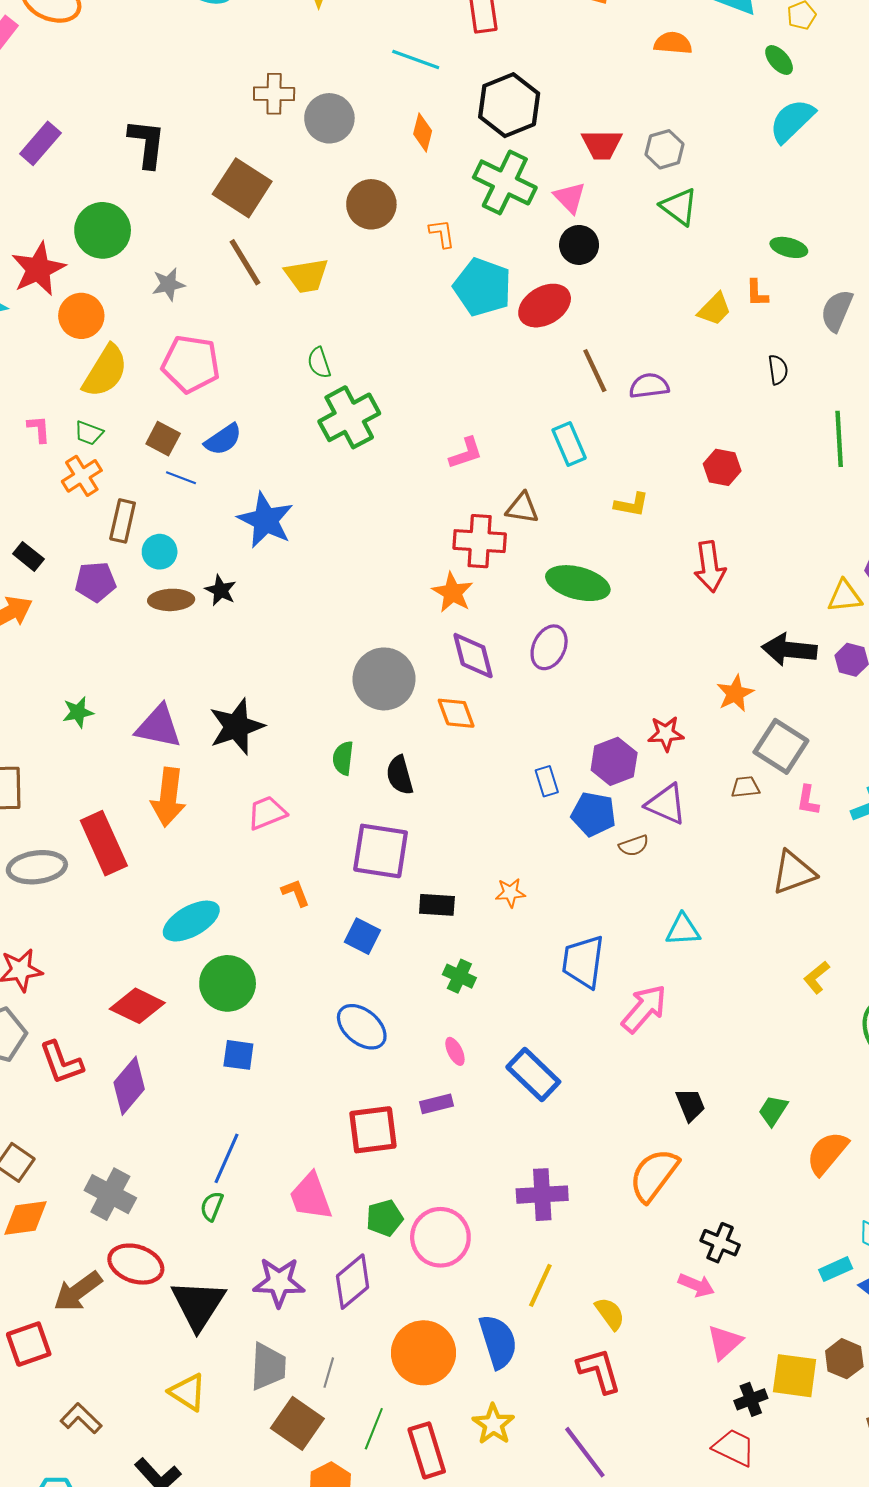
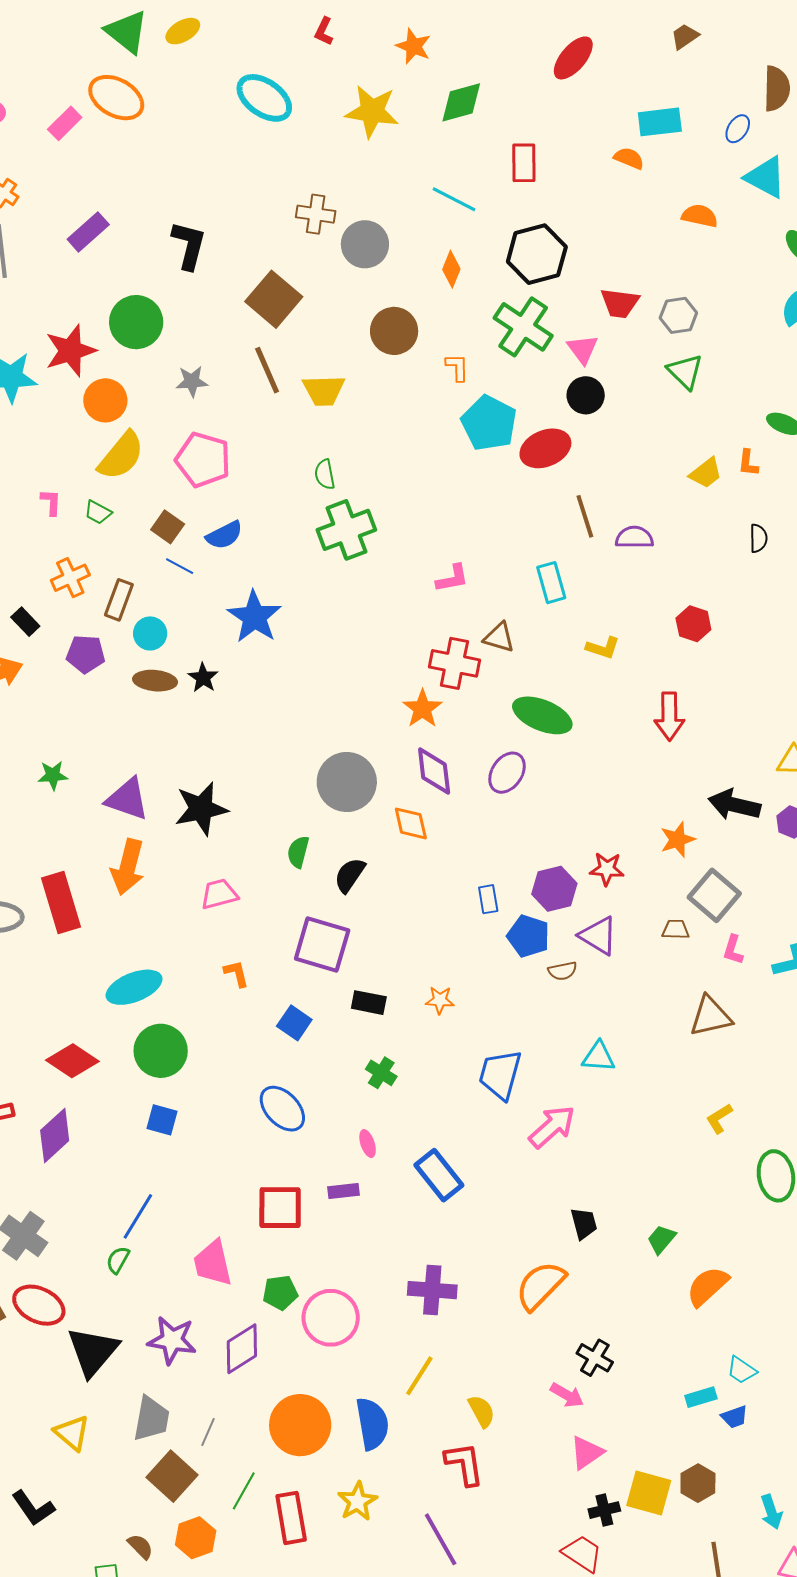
orange cross: (82, 476) -> (70, 578), moved
black semicircle: (400, 775) -> (350, 875), turned 42

